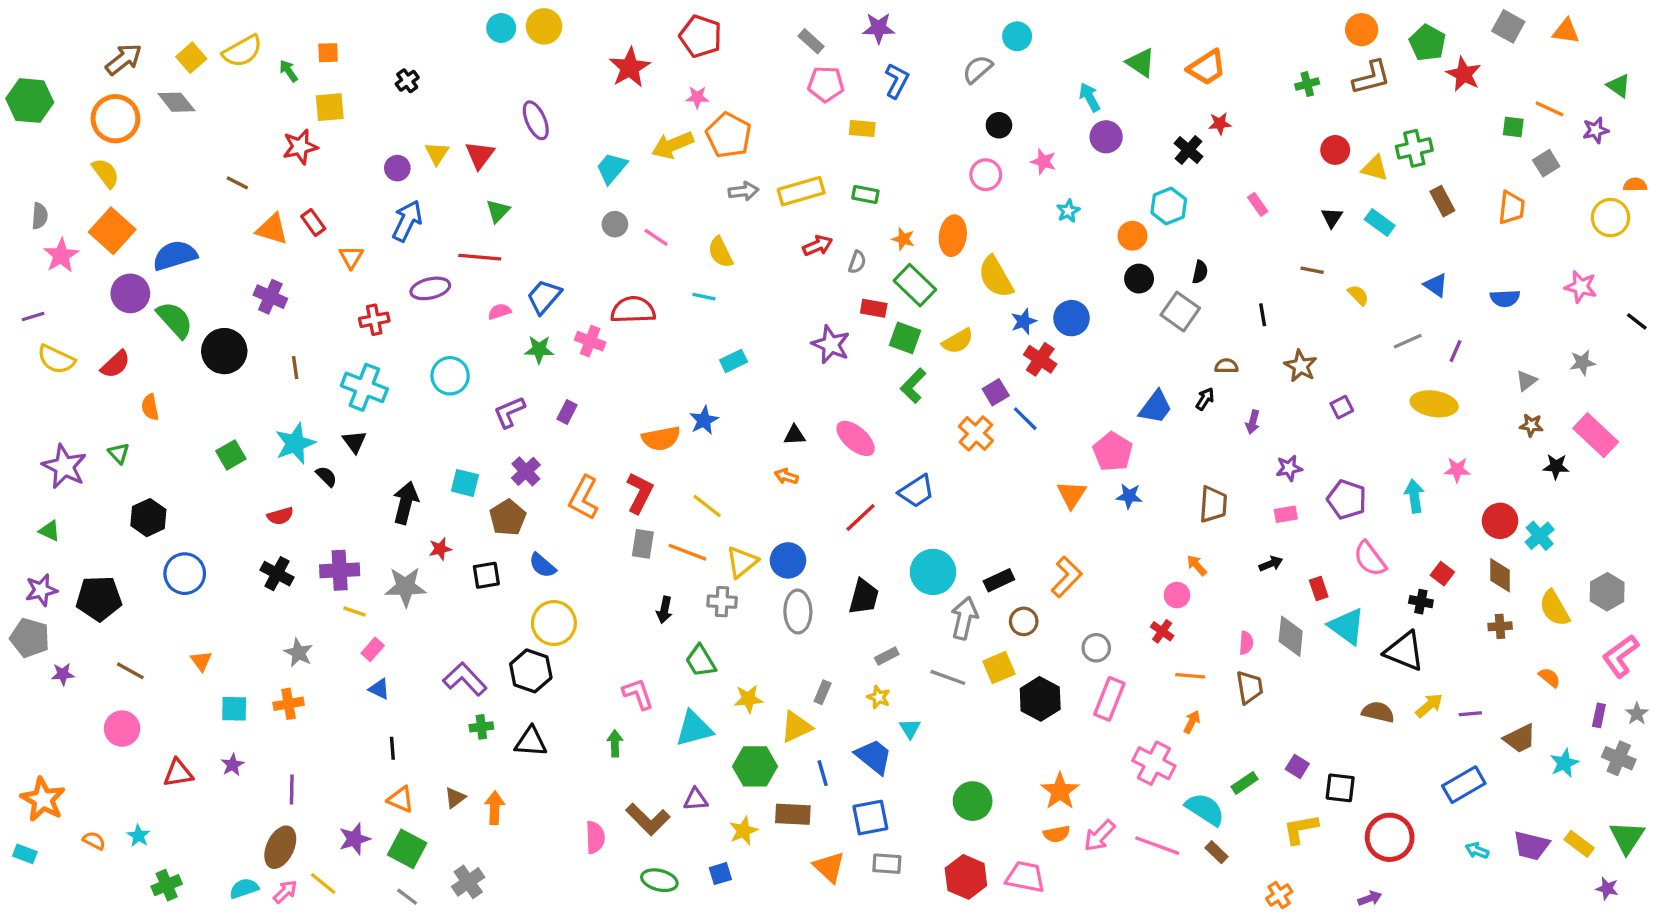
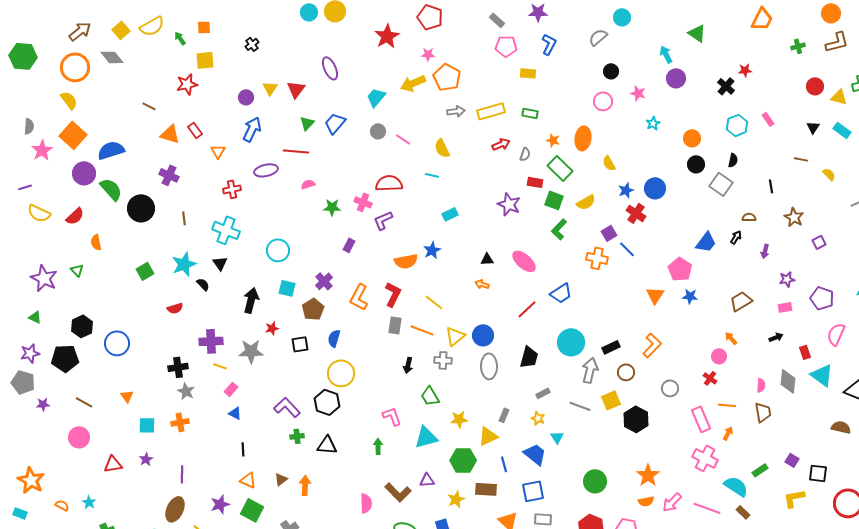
orange trapezoid: (1207, 68) -> (762, 19), moved, turned -30
cyan hexagon: (1169, 206) -> (737, 125), moved
yellow semicircle: (996, 277) -> (609, 163), size x0.6
blue trapezoid: (544, 297) -> (335, 123), moved
cyan circle: (450, 376) -> (278, 250), moved
purple L-shape: (509, 412) -> (383, 220), moved
orange cross: (976, 433) -> (597, 258), turned -30
brown trapezoid: (1213, 504) -> (741, 301), turned -125
black hexagon: (148, 518) -> (82, 326), moved
pink semicircle: (1370, 559) -> (836, 334), turned 60
blue semicircle: (542, 565) -> (334, 338), turned 66
black cross: (277, 574) -> (178, 367), moved, turned -36
pink rectangle: (1109, 699) -> (701, 419), moved, turned -45

